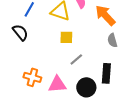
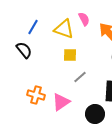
pink triangle: (57, 84) -> (61, 102), turned -30
black circle: (86, 87) -> (95, 114), moved

